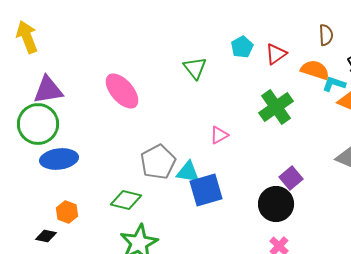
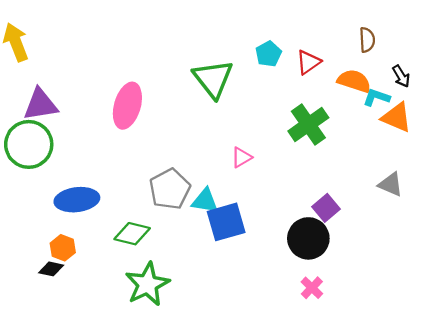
green triangle: (195, 68) -> (213, 79), size x1.5
pink ellipse: (122, 91) -> (127, 106), turned 57
blue ellipse: (59, 159) -> (77, 200), moved
black diamond: (46, 236) -> (51, 269), moved

